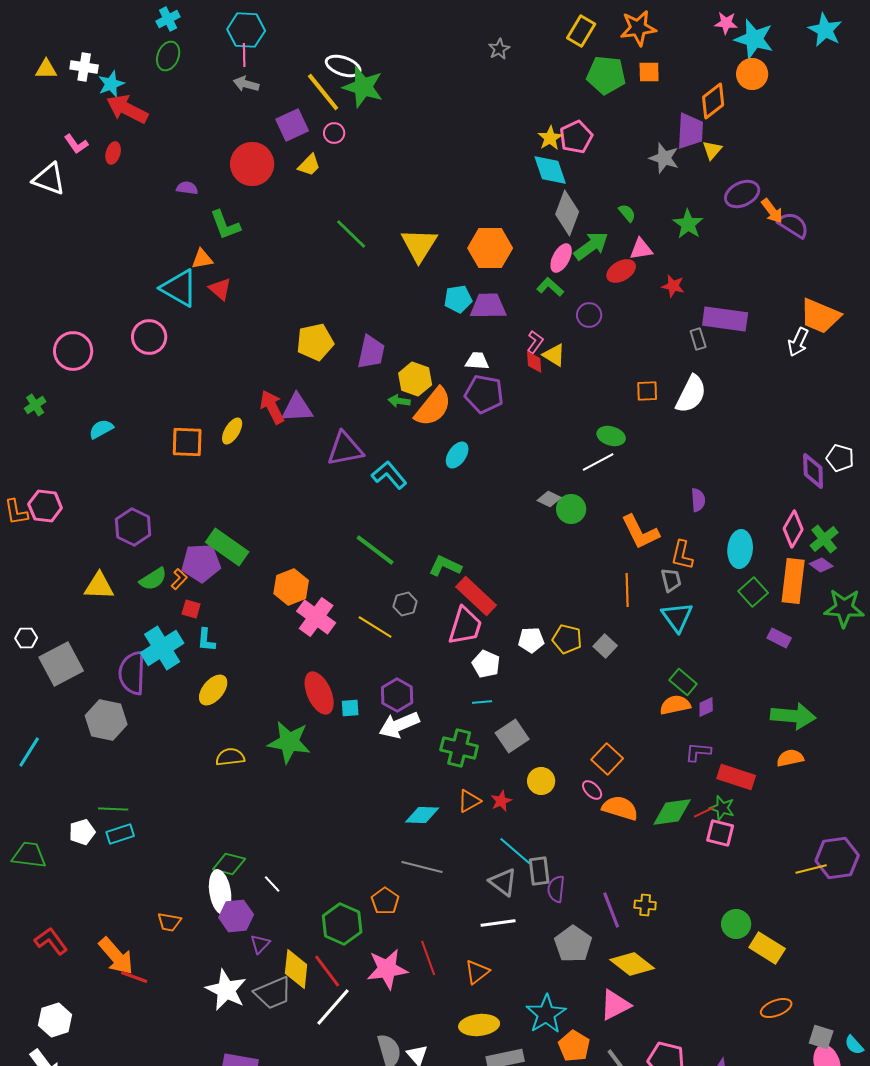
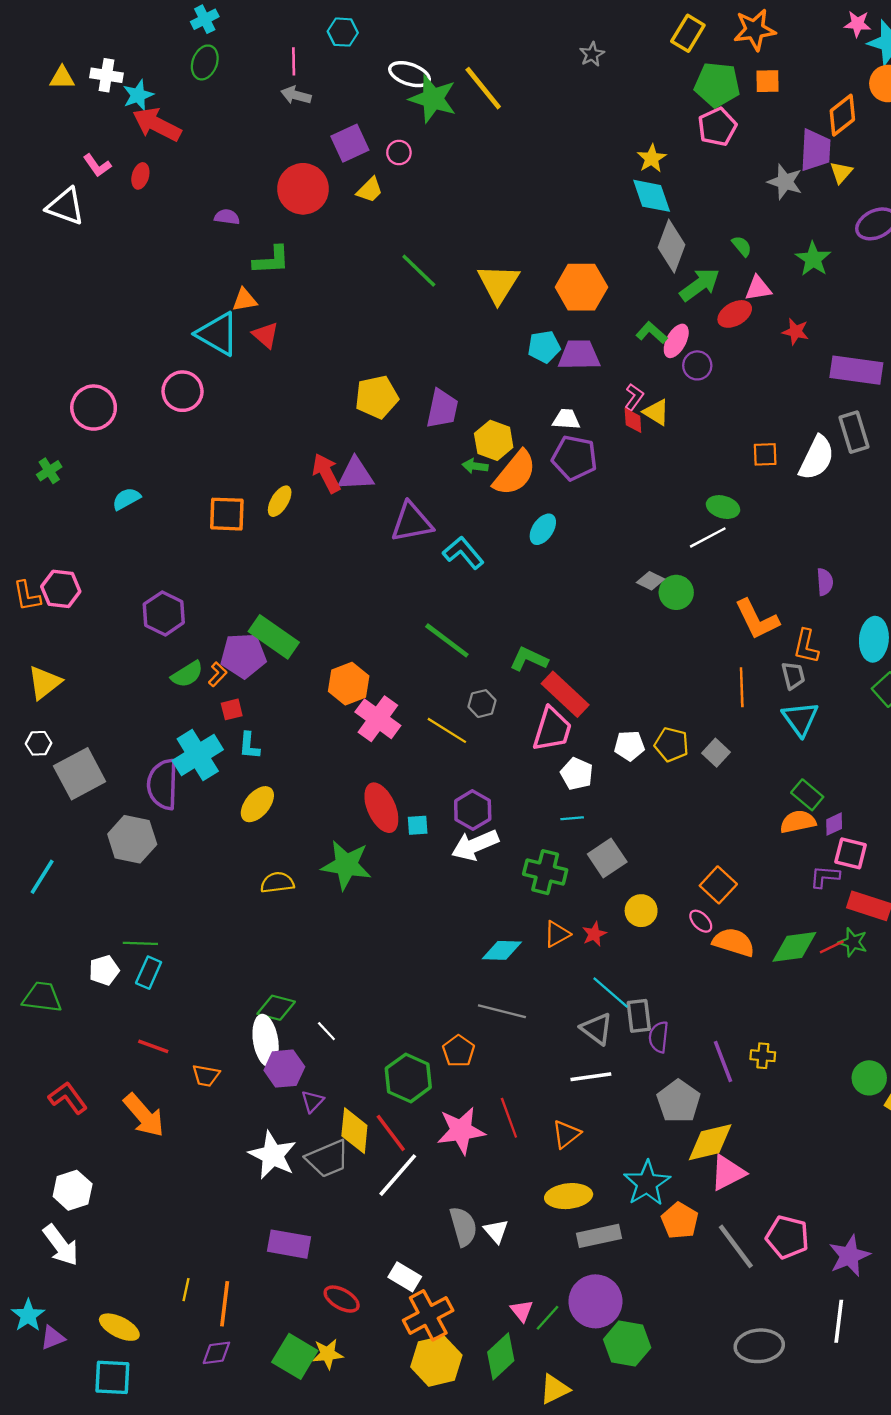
cyan hexagon: (246, 30) -> (343, 32), moved, size x0.7
yellow line: (323, 92) -> (483, 88), moved
pink pentagon: (576, 137) -> (717, 127), moved
green L-shape: (225, 225) -> (271, 260), turned -72
pink ellipse: (561, 258) -> (676, 341), moved
gray rectangle: (698, 339) -> (854, 432), moved, size x1.6
yellow triangle: (99, 586) -> (44, 682), moved, turned -40
red square: (191, 609) -> (232, 709), turned -30
pink square: (720, 833) -> (851, 853), moved
cyan rectangle: (120, 834) -> (149, 973), turned -48
yellow diamond: (632, 964) -> (710, 1142), moved, turned -51
red line: (134, 977) -> (153, 1046), moved

